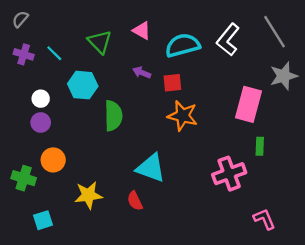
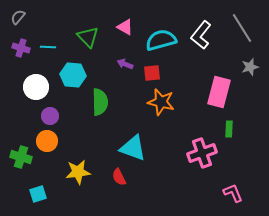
cyan line: (54, 53) -> (48, 47), turned -42
gray star: (284, 76) -> (250, 67), size x0.7
white circle: (41, 99) -> (36, 87), size x1.6
purple circle: (41, 122) -> (50, 116), moved

